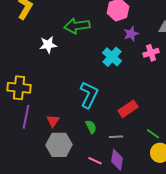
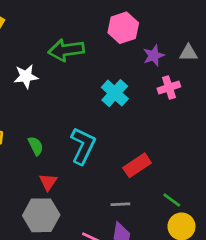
purple star: (131, 34) -> (154, 56), moved
red triangle: (53, 121) -> (48, 182), moved
green semicircle: (91, 127) -> (36, 146), moved

